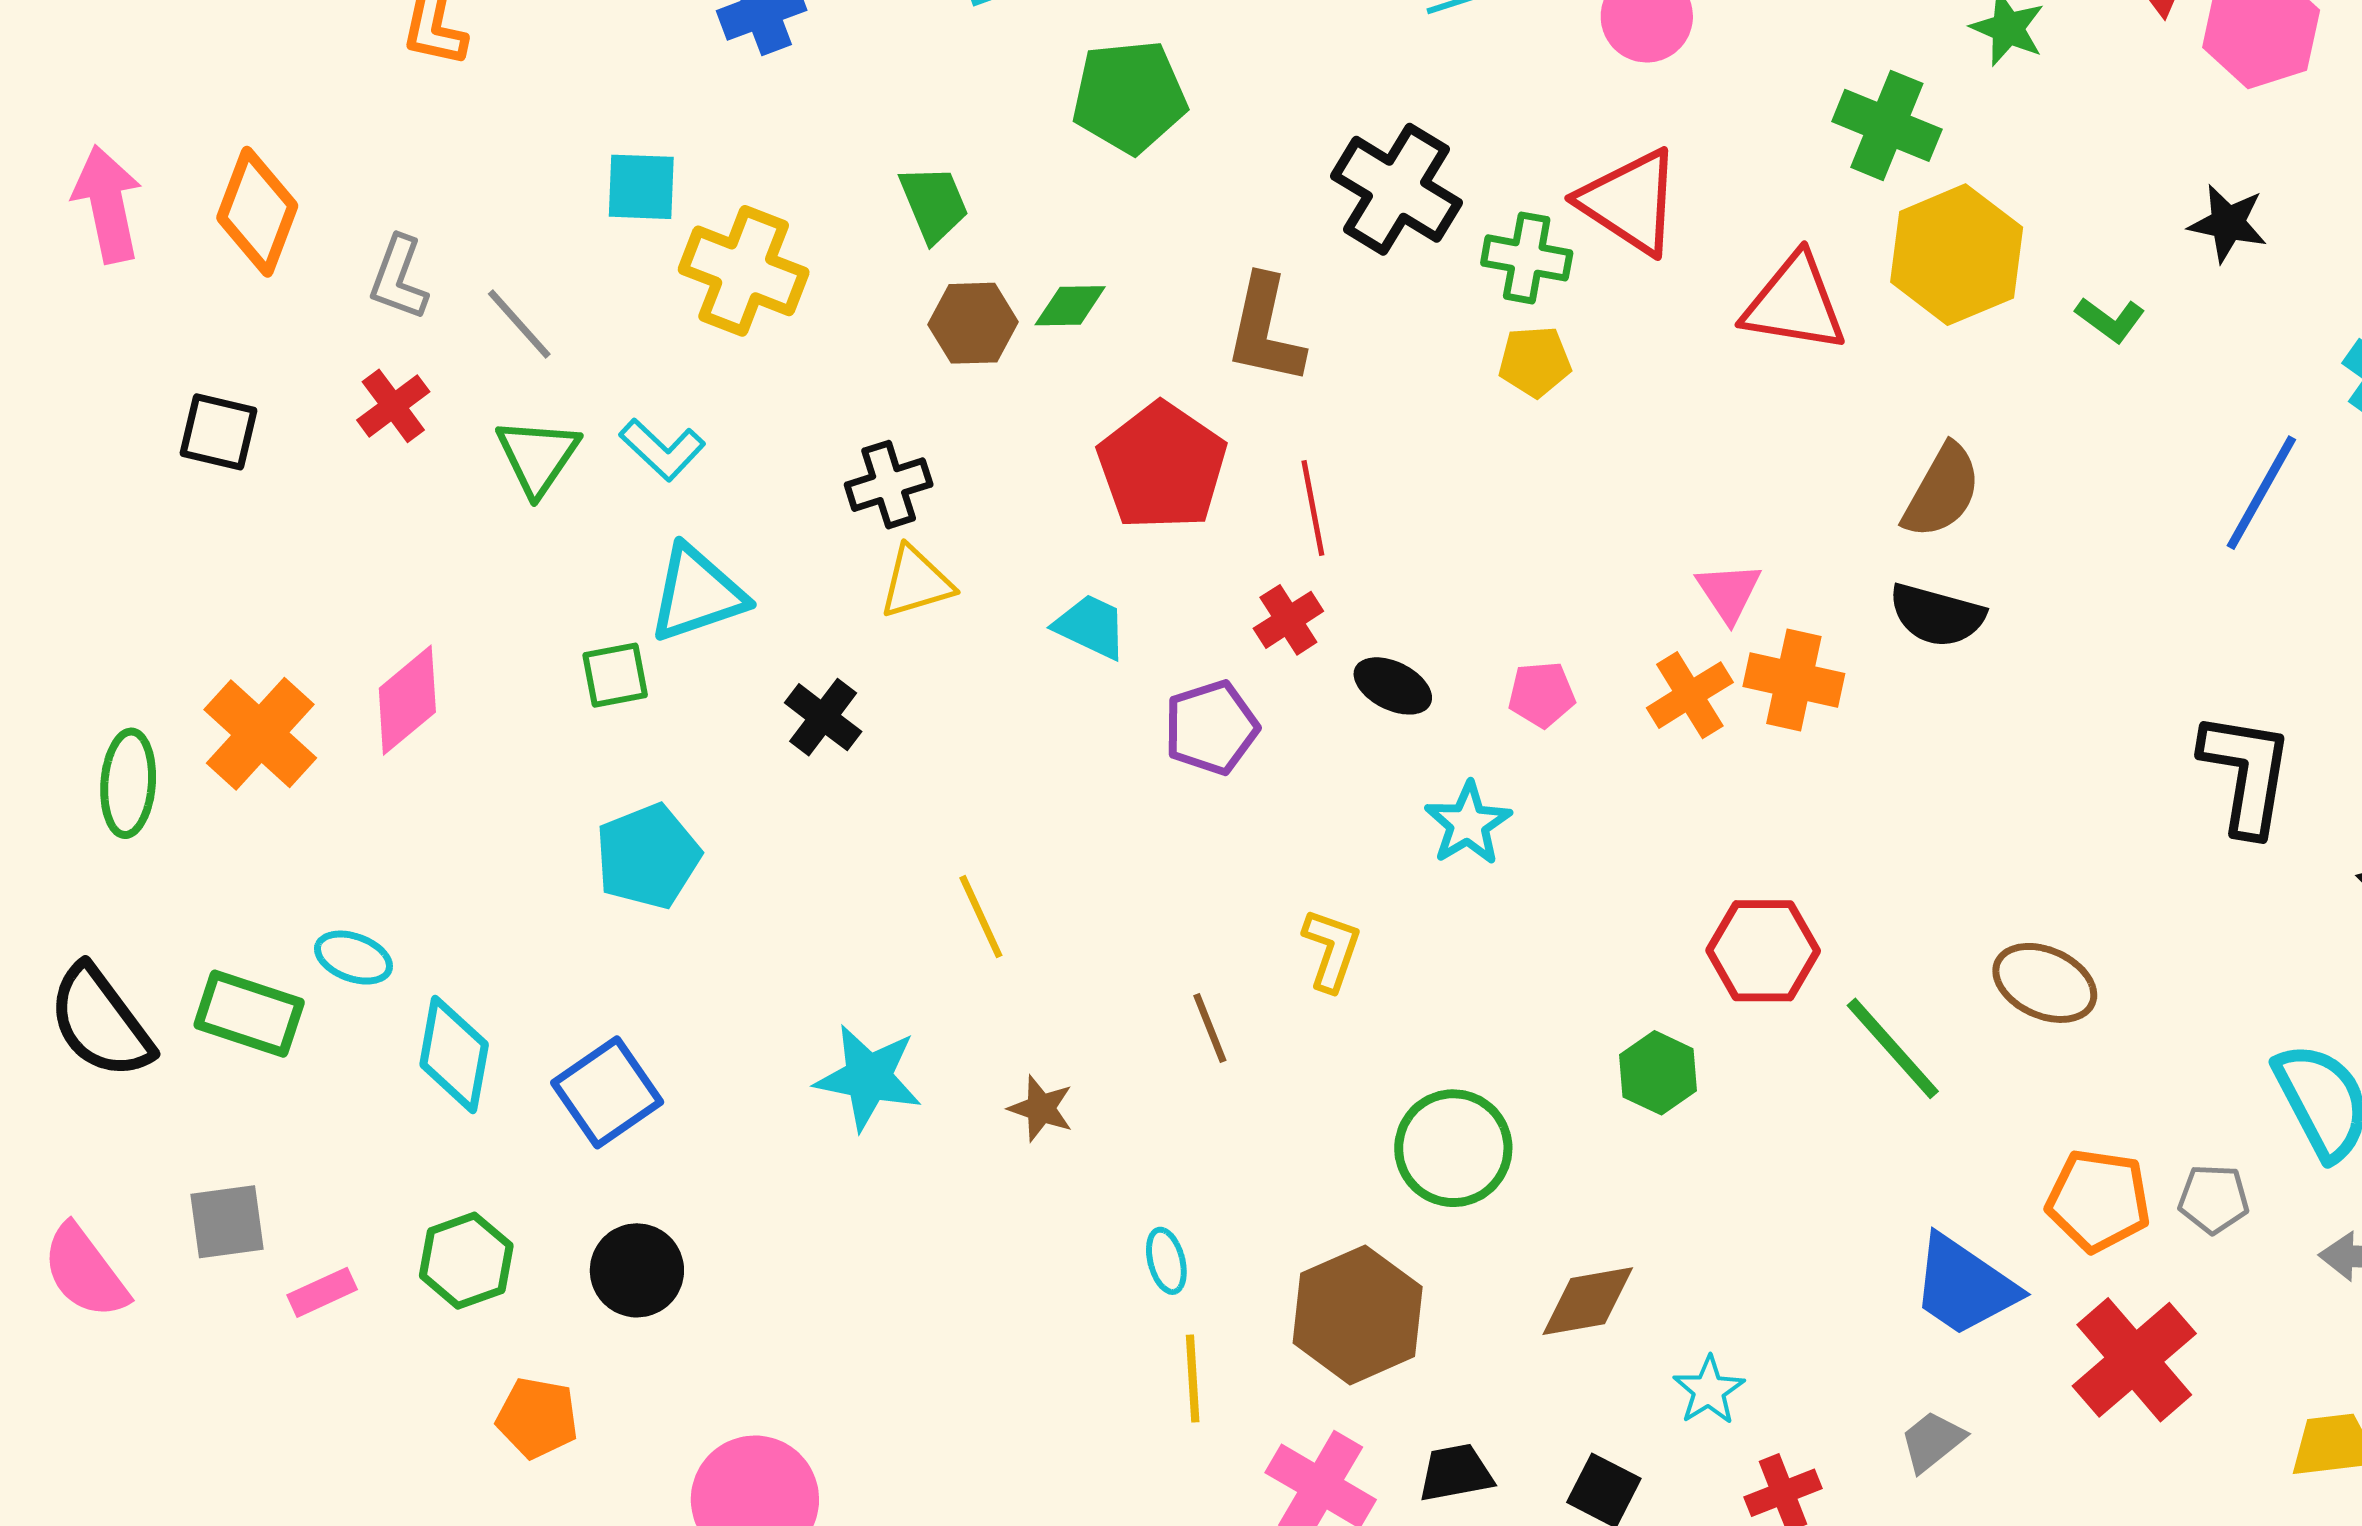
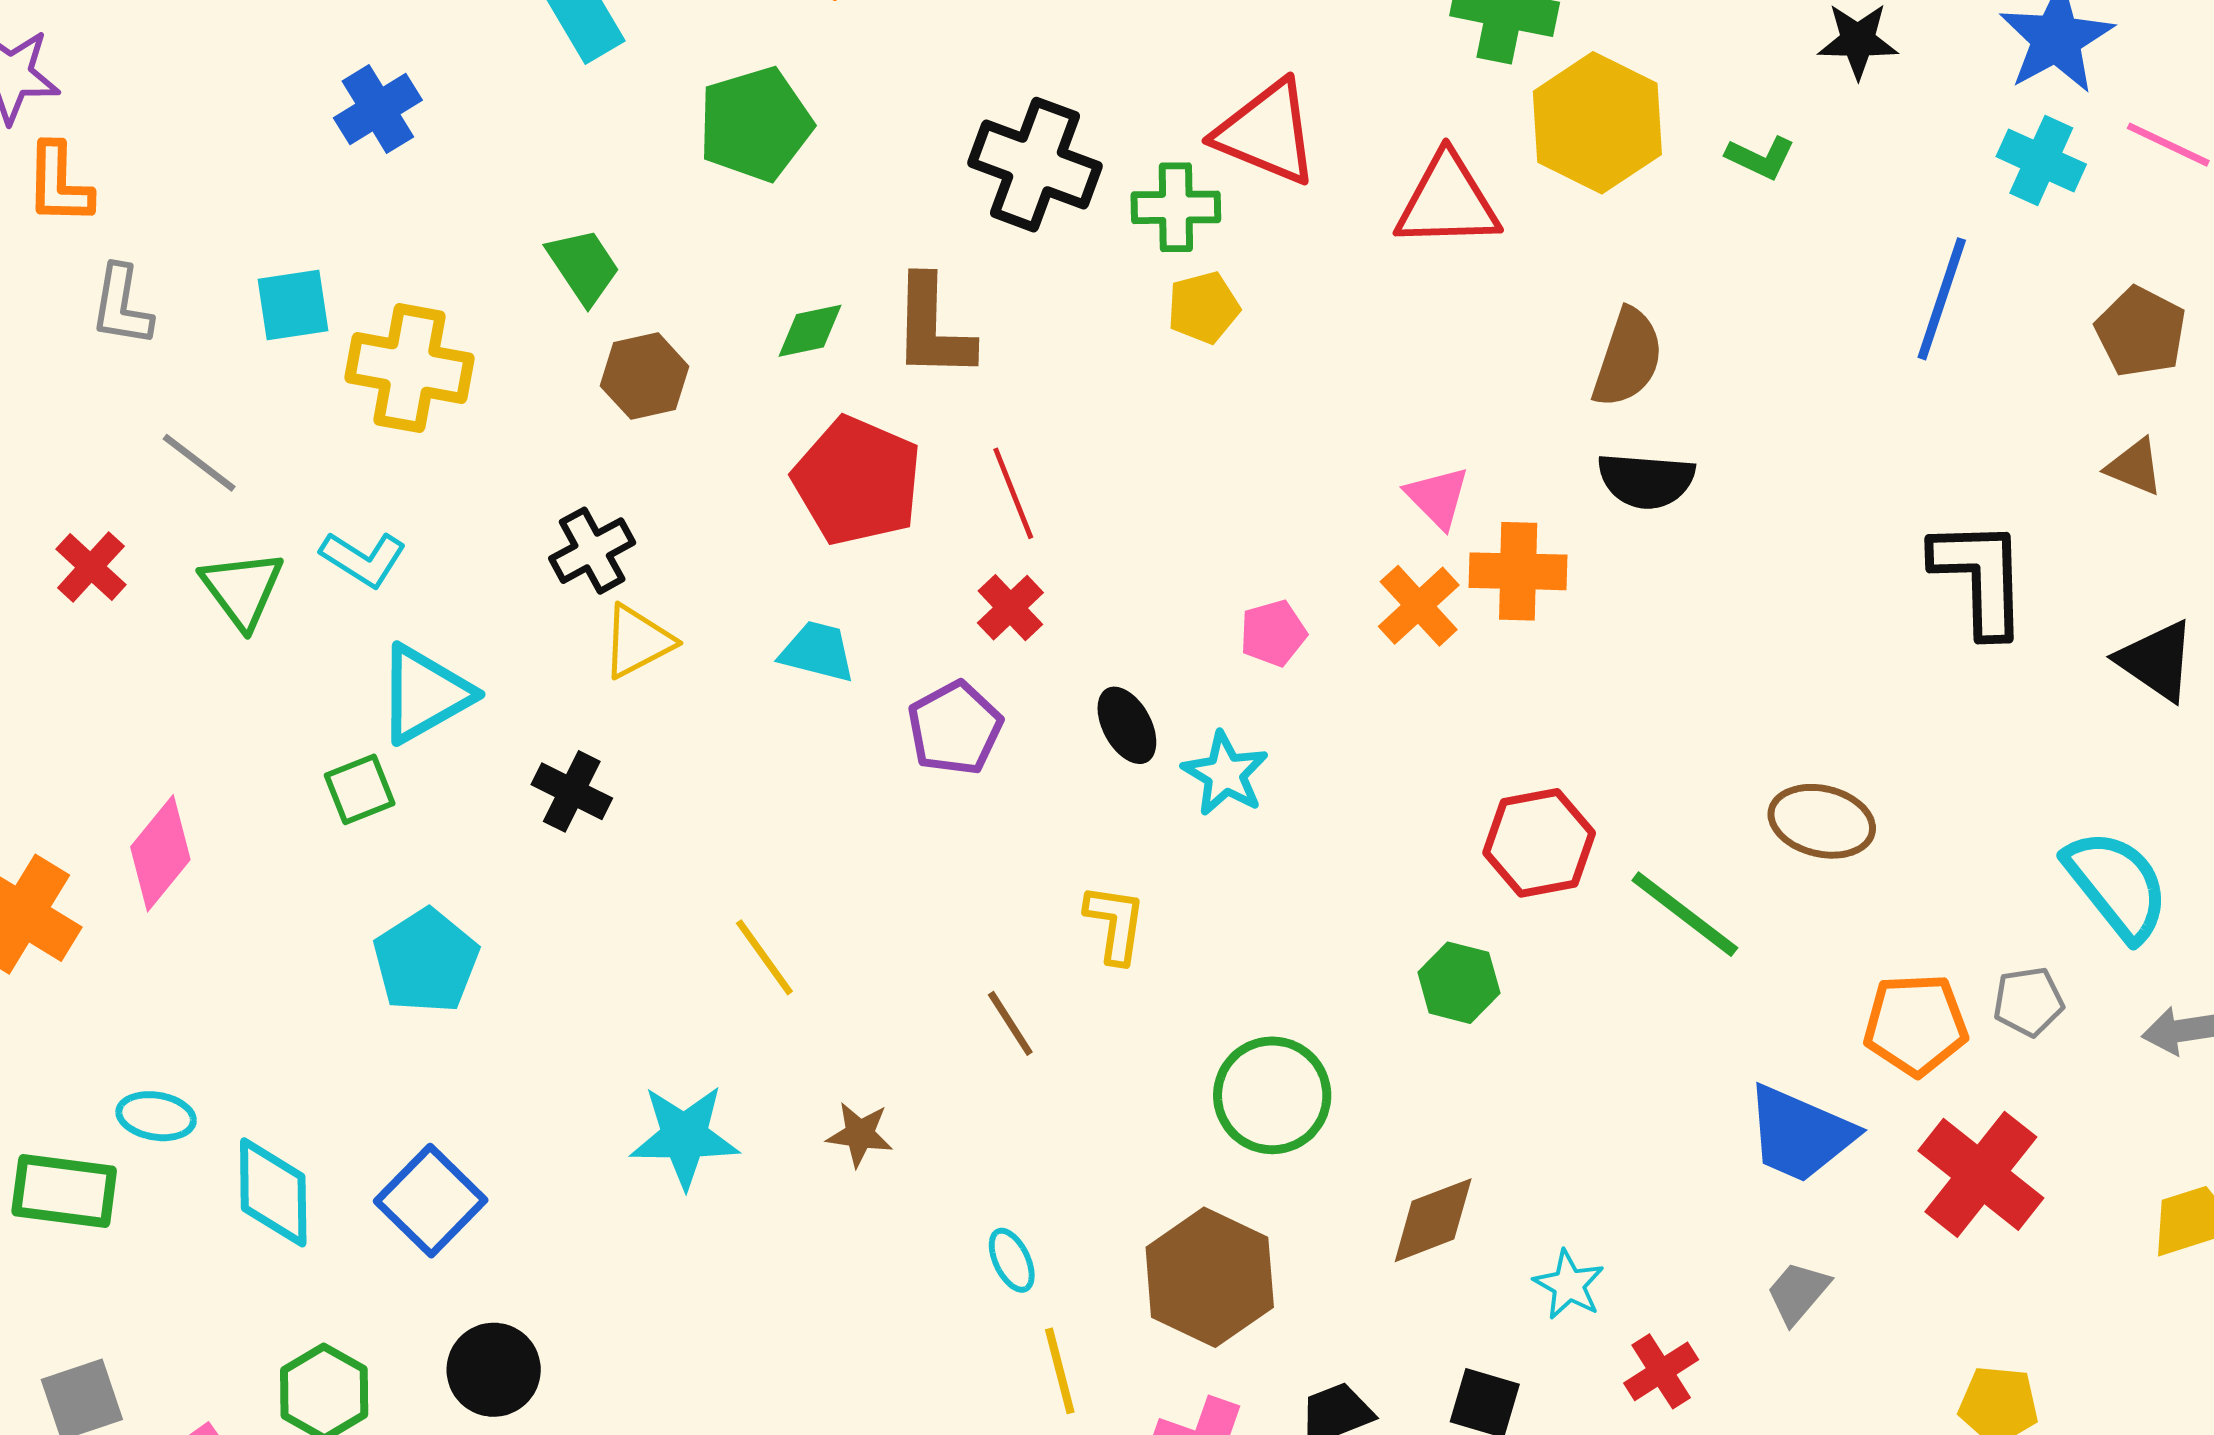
gray L-shape: (399, 278) -> (122, 306), moved
green diamond: (1070, 306) -> (810, 331), moved
black ellipse: (1393, 686) -> (1127, 725), moved, turned 46

